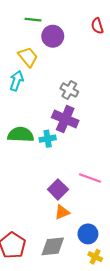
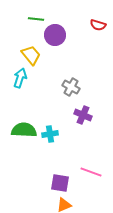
red semicircle: (97, 26) -> (98, 25), turned -56
purple cross: (65, 119) -> (83, 115), moved, size x0.7
purple square: (58, 189) -> (60, 183), turned -36

